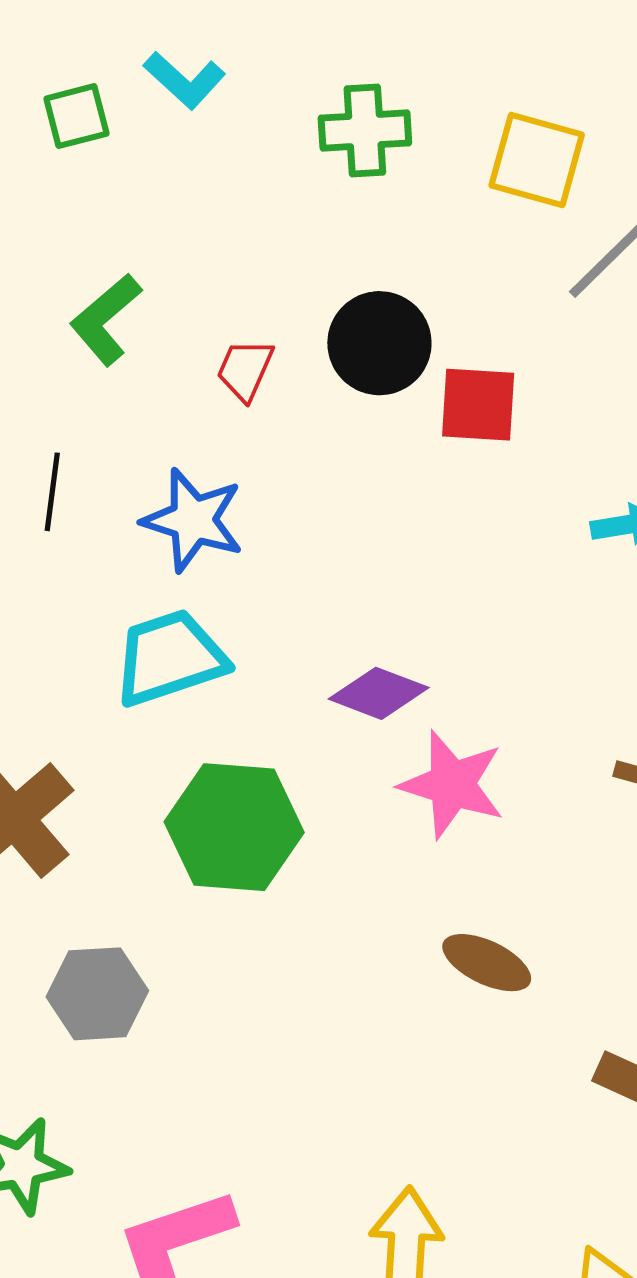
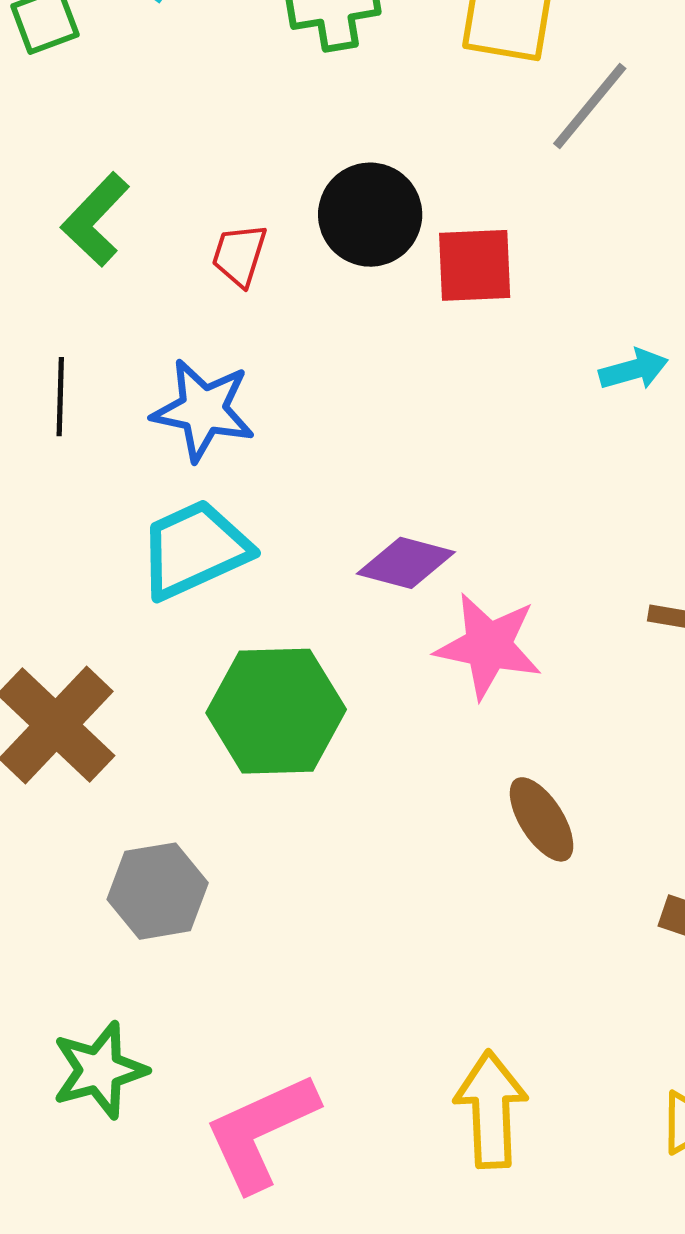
brown ellipse: (487, 963) -> (542, 819), turned 38

